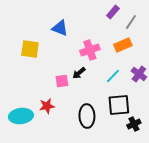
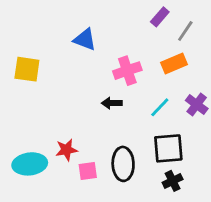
yellow square: (30, 49) -> (27, 69), moved
black arrow: (79, 73) -> (112, 103), turned 40
pink square: (62, 81) -> (88, 171), moved
black cross: (134, 124) -> (173, 181), moved

